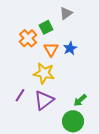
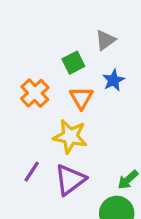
orange cross: (28, 38) -> (35, 93), moved
blue star: (70, 48) -> (113, 80), moved

